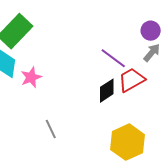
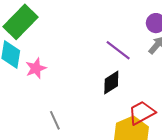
red trapezoid: (131, 80) -> (142, 113), moved

